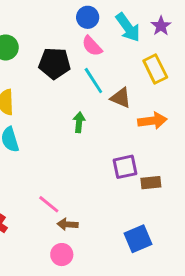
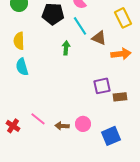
green arrow: (79, 122) -> (66, 48), moved
pink line: (49, 204) -> (38, 119), moved
pink circle: (62, 255) -> (83, 124), moved

